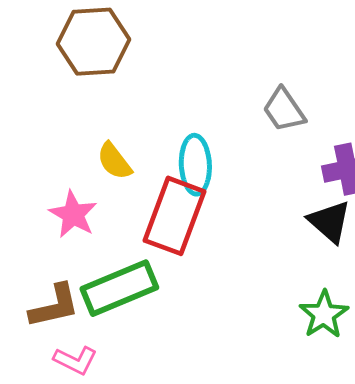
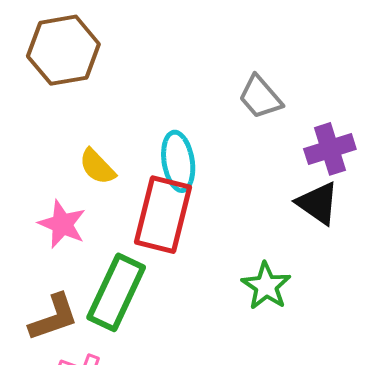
green rectangle: (119, 288) -> (116, 292), turned -36
green star: (324, 314) -> (266, 286), moved

